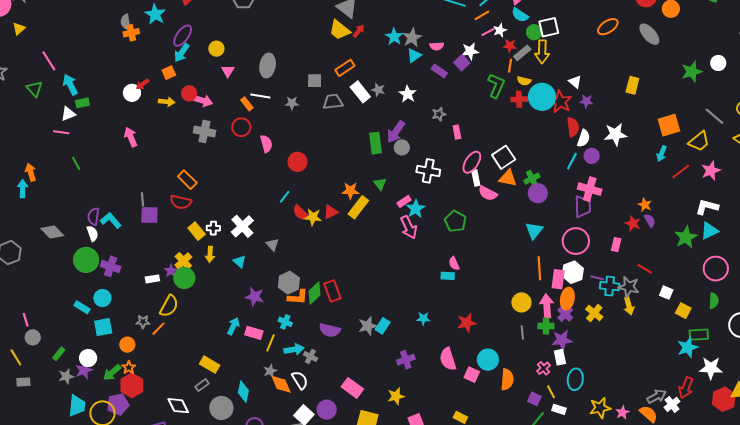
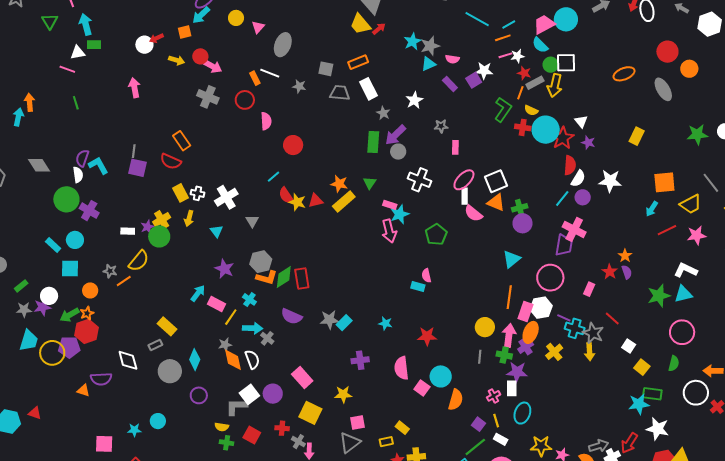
pink triangle: (228, 71) -> (258, 27), moved
gray star: (378, 90) -> (383, 113), moved
pink rectangle: (404, 201) -> (390, 205), turned 40

